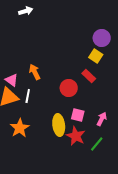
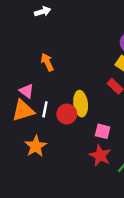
orange arrow: (35, 72) -> (47, 62), moved
red circle: (69, 88) -> (67, 114), moved
yellow ellipse: (59, 125) -> (81, 104), moved

